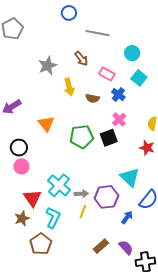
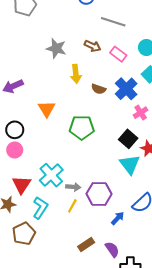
brown arrow: (81, 59) -> (93, 46), turned -35
gray star: (47, 66) -> (56, 48), turned 30
pink rectangle: (107, 74) -> (118, 54), moved
blue cross: (118, 95) -> (126, 89), size x1.5
pink cross: (119, 120) -> (141, 113), moved
black square: (109, 138) -> (128, 139), moved, turned -36
cyan triangle: (130, 177) -> (130, 164), moved

